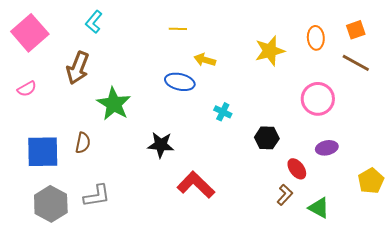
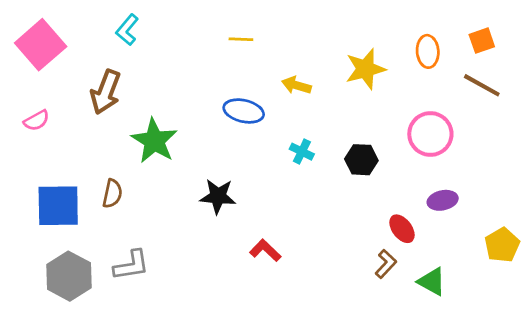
yellow arrow: (205, 60) -> (296, 85), moved
black hexagon: (267, 138) -> (361, 160), moved
red L-shape: (196, 185) -> (265, 250), size x0.6

